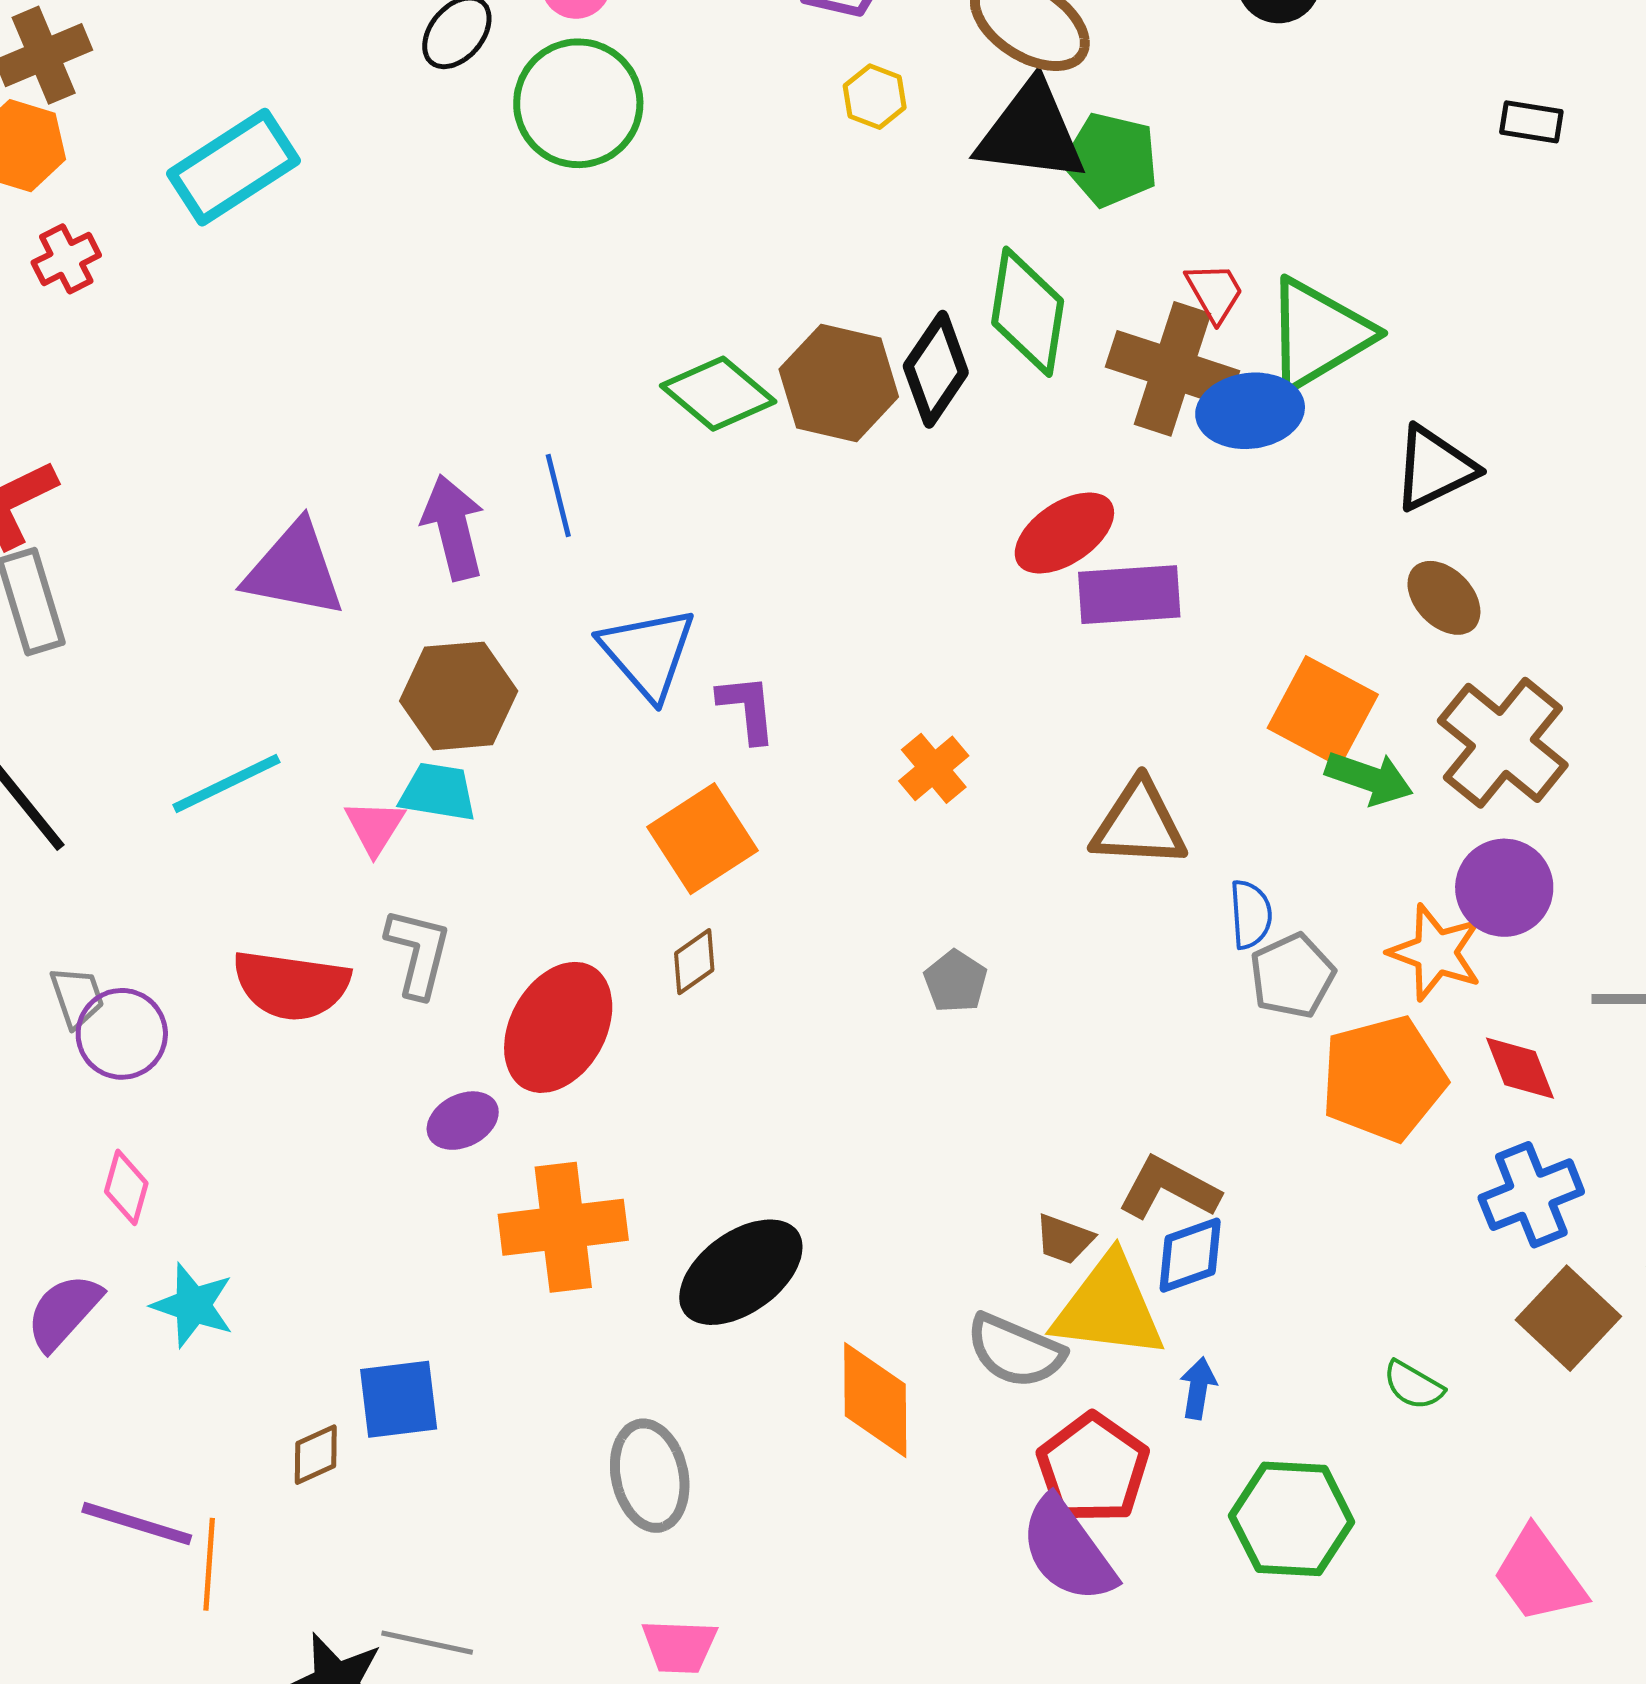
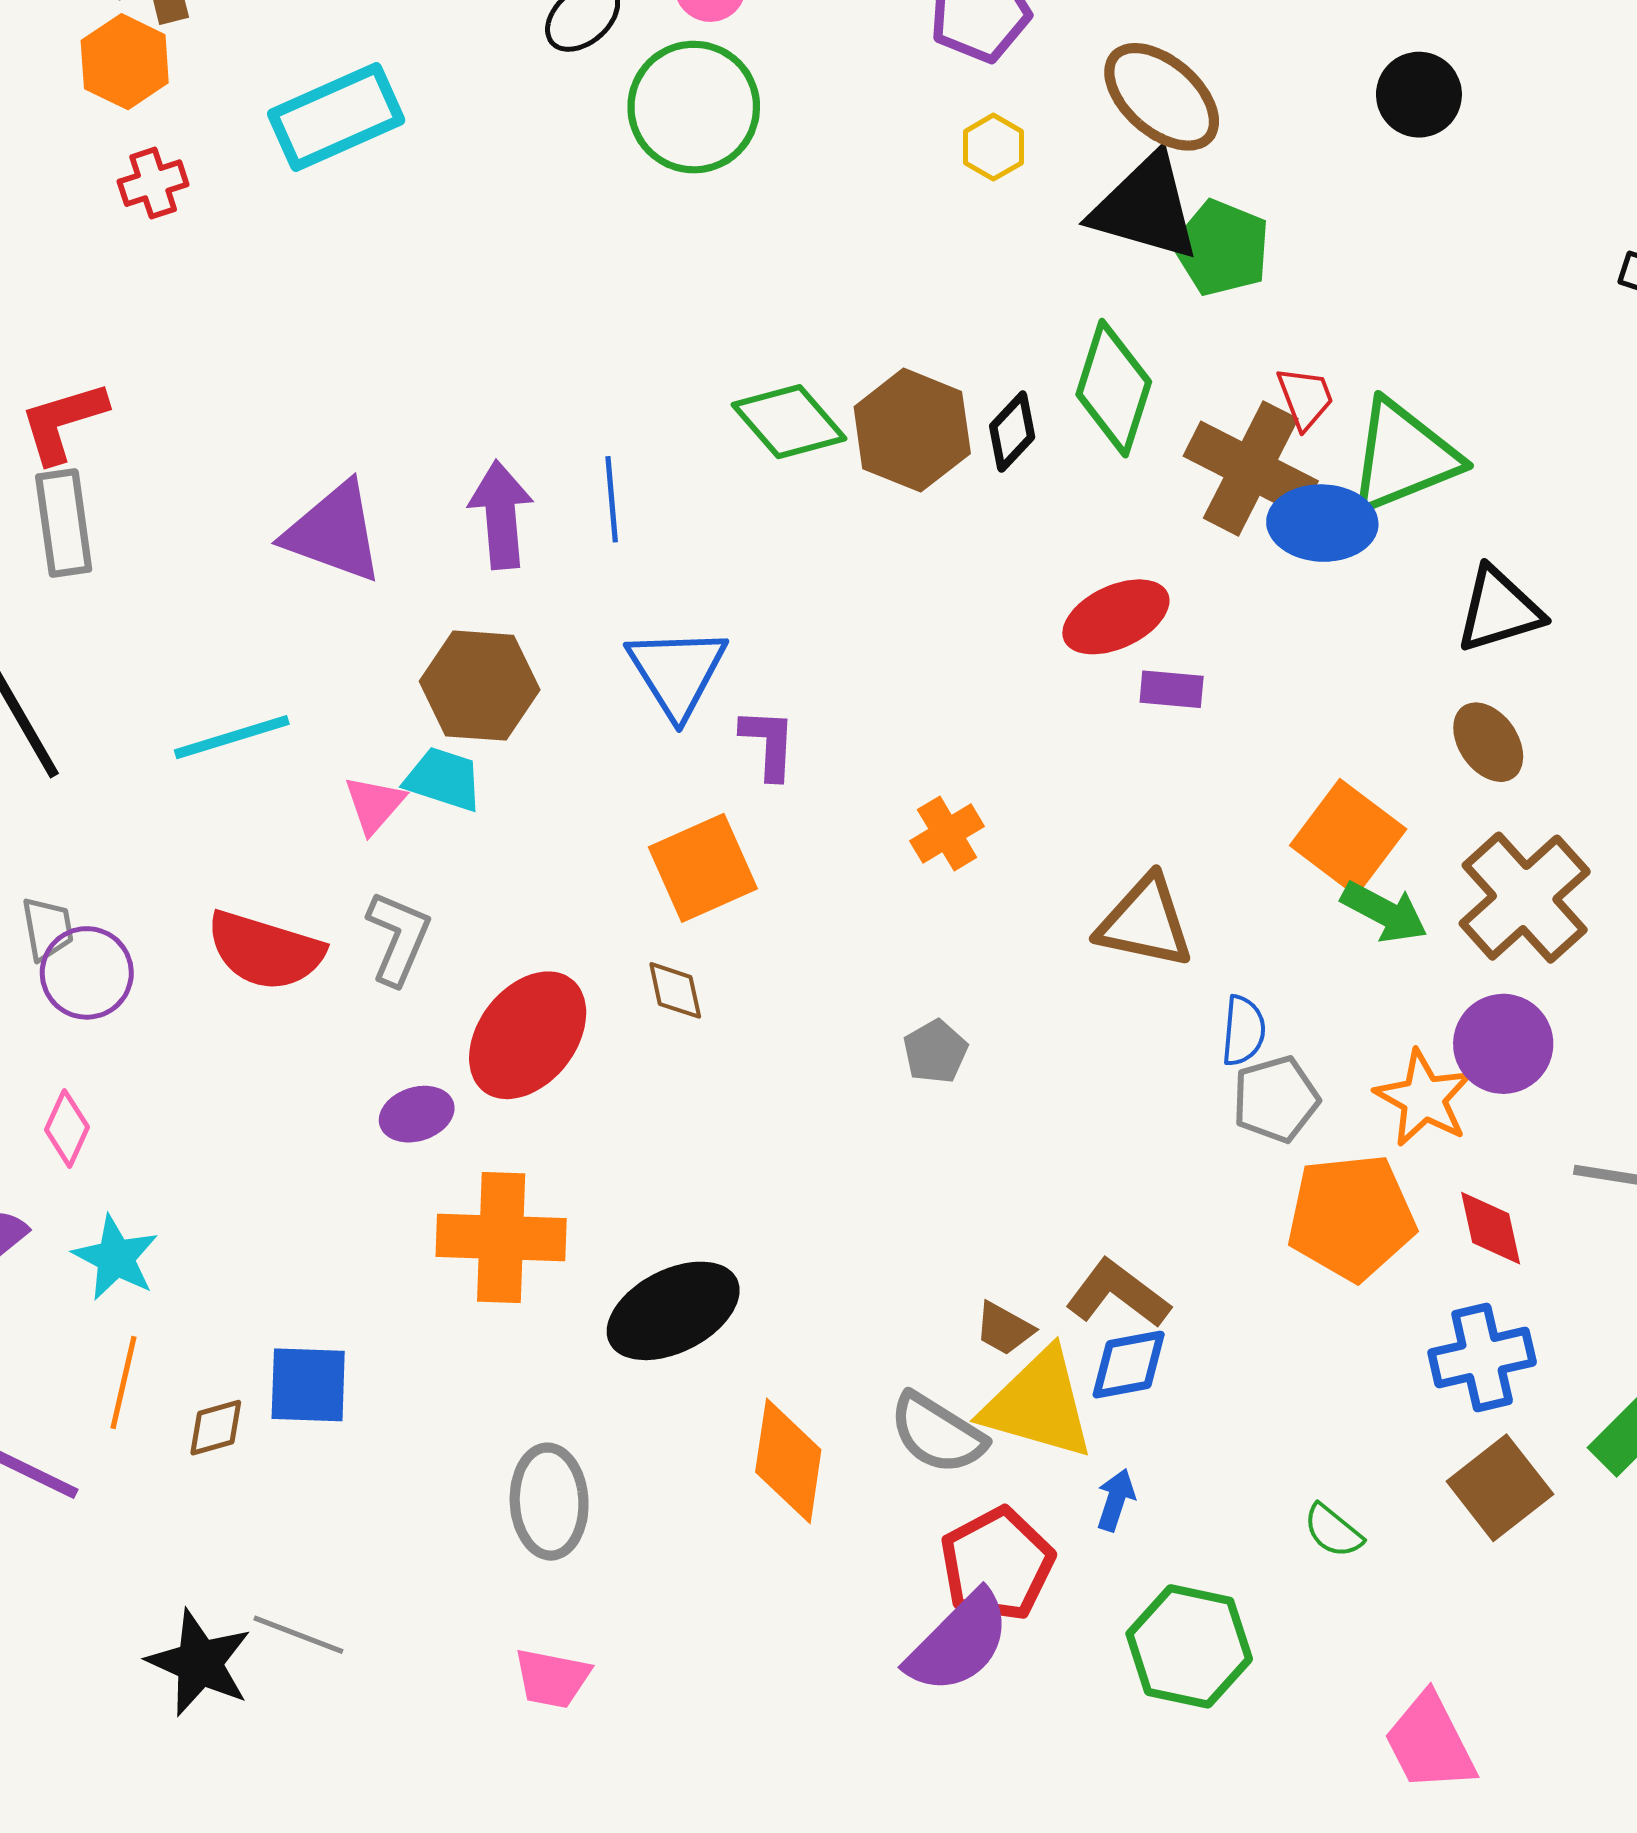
black diamond: (936, 369) -> (1012, 432), size x0.7
purple rectangle: (1129, 595) -> (1172, 689), size x0.6
brown diamond: (694, 962) -> (675, 990), turned -76
purple semicircle: (1068, 1550) -> (959, 1642), turned -108
orange line: (209, 1564) -> (123, 1383), moved

